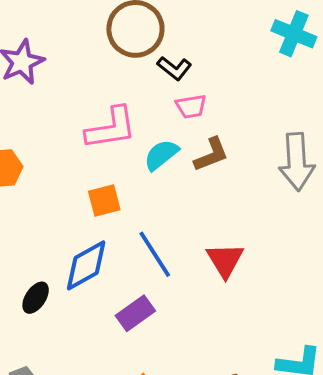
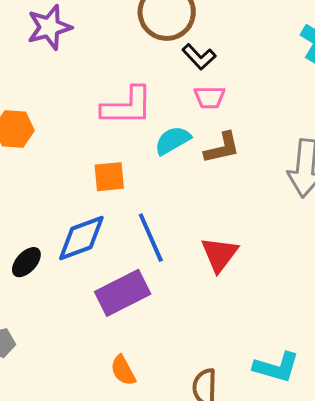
purple rectangle: (135, 313) -> (123, 293), size x1.4

